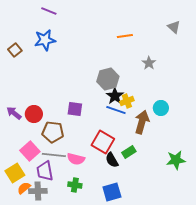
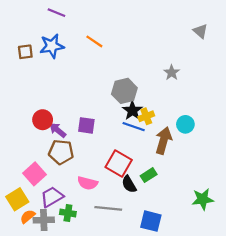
orange line: (125, 36) -> (94, 41), moved, turned 42
brown square: (15, 50) -> (25, 52), moved, turned 32
purple arrow: (14, 113) -> (58, 130), moved
red circle: (34, 114) -> (43, 120), moved
gray line: (54, 155) -> (108, 208), moved
green star: (176, 160) -> (203, 199), moved
purple trapezoid: (45, 171) -> (52, 197), turned 70
green cross: (75, 185) -> (68, 213), moved
blue square: (112, 192) -> (151, 221), moved, turned 30

